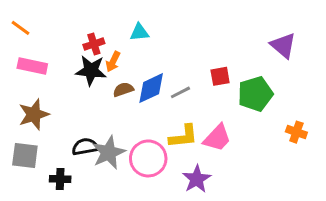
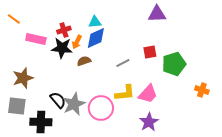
purple triangle: (283, 45) -> (157, 14), moved, turned -42
pink rectangle: (32, 66) -> (36, 39), moved
blue diamond: (151, 88) -> (96, 38), moved
black semicircle: (85, 147) -> (58, 100), turned 60
black cross: (60, 179) -> (41, 122), size x1.5
purple star: (197, 179) -> (149, 122), moved

